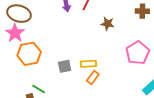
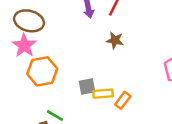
brown star: (107, 24) -> (115, 40), moved
yellow rectangle: (88, 64) -> (103, 94), moved

